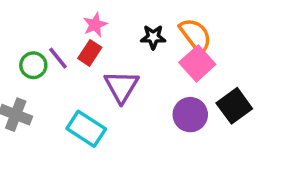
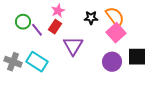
green circle: (33, 65) -> (23, 22), moved
black square: (234, 106) -> (137, 57), turned 36
cyan rectangle: (86, 129) -> (37, 62), moved

